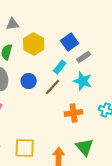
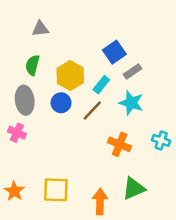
yellow hexagon: (34, 44) -> (70, 75), moved
orange cross: (74, 113) -> (120, 144), turned 30
green triangle: (85, 147) -> (134, 189), turned 48

